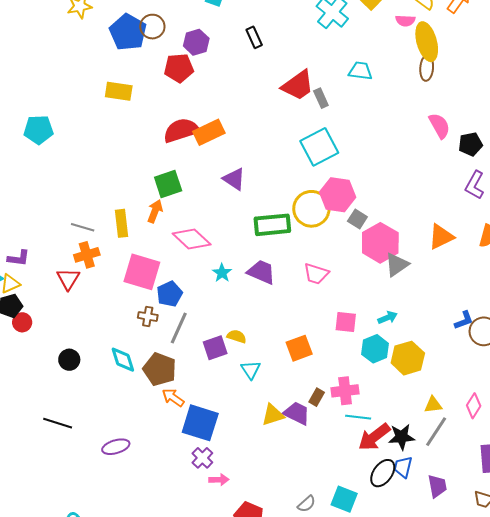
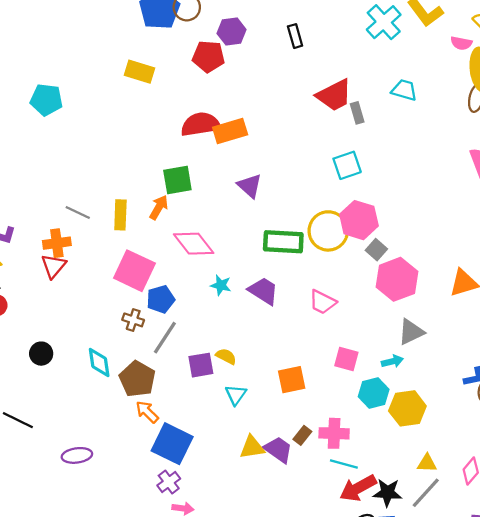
cyan square: (319, 147) -> (347, 165), size x0.7
orange cross: (87, 255) -> (57, 243), moved
gray triangle: (397, 265) -> (411, 332), moved
cyan star: (222, 273) -> (221, 285), turned -30

